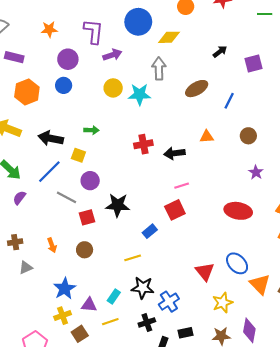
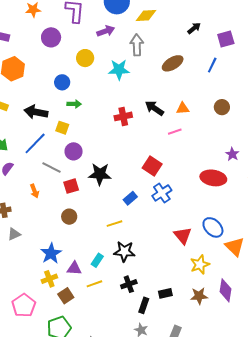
purple arrow: (112, 55) -> (106, 31), moved
blue circle: (64, 85) -> (62, 82), moved
yellow circle: (113, 88) -> (85, 58), moved
blue line: (229, 101) -> (212, 65), moved
black arrow: (174, 153) -> (154, 108), moved, turned 42
purple star: (256, 172) -> (232, 154), moved
pink line: (182, 186) -> (175, 132), moved
red square: (175, 210) -> (152, 166), moved, turned -30
orange arrow: (52, 245) -> (34, 191), moved
blue cross: (169, 302) -> (162, 193), moved

